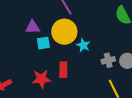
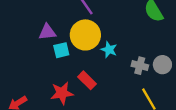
gray cross: (108, 60) -> (140, 66), turned 32
red rectangle: (63, 70) -> (87, 80), turned -42

